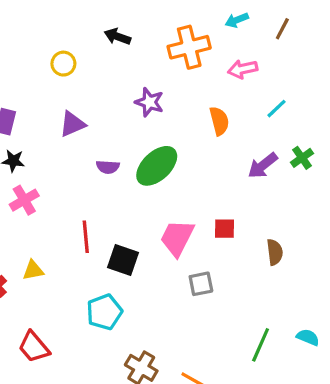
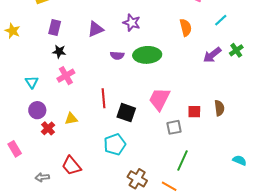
purple star: (149, 102) -> (132, 23), moved
green ellipse: (157, 166) -> (147, 55), turned 40
red square: (224, 229) -> (194, 112), moved
green line: (261, 345) -> (183, 160), moved

